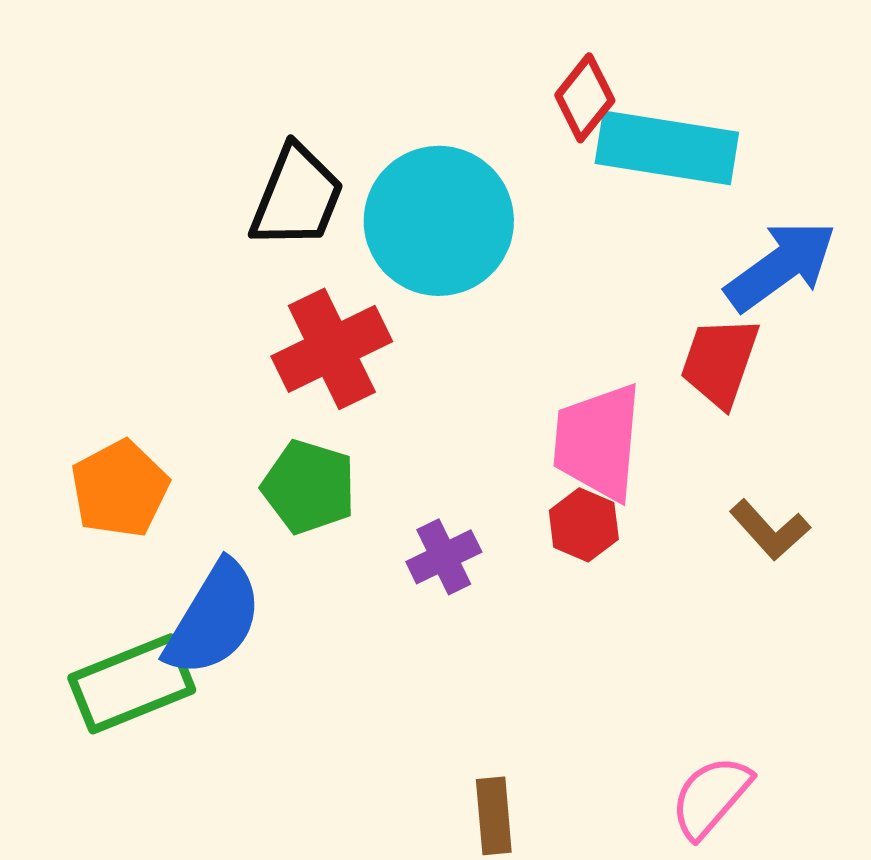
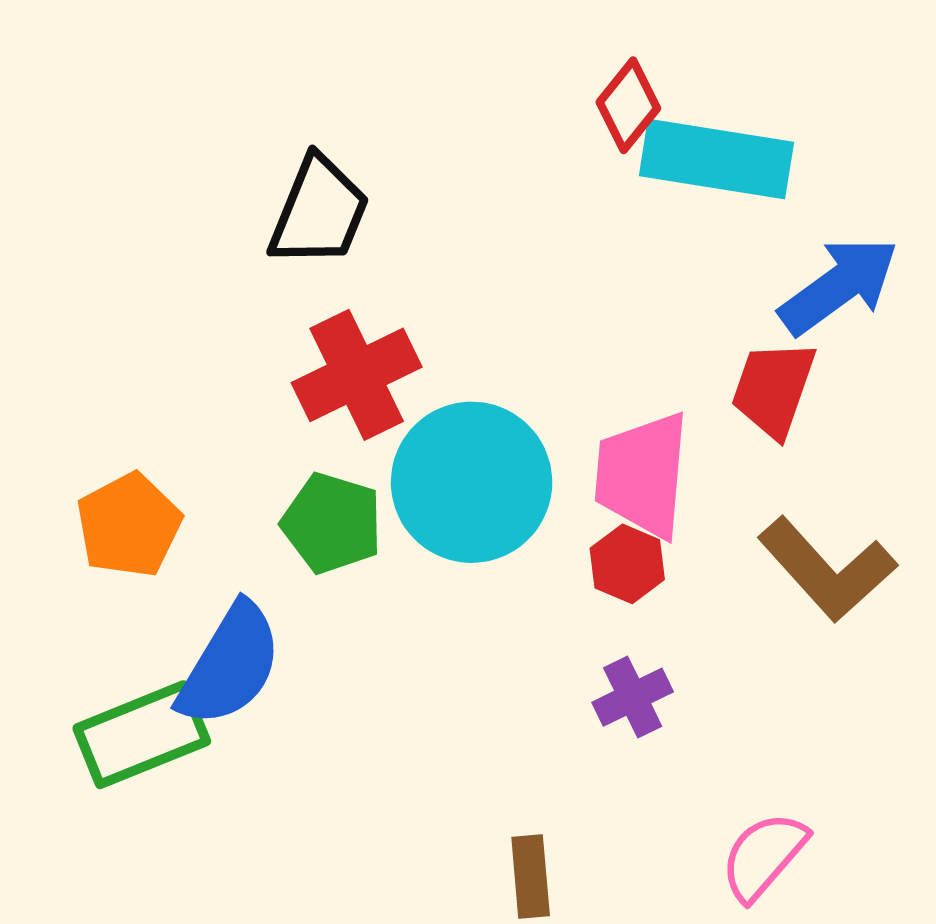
cyan circle: (439, 221) -> (472, 482), moved
brown L-shape: (770, 530) -> (827, 569), size x1.6
purple cross: (444, 557) -> (633, 697), moved

